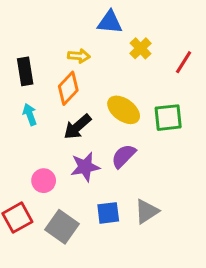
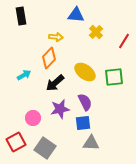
black rectangle: (25, 71) -> (21, 16), moved
cyan arrow: (30, 114) -> (24, 75), turned 80
purple semicircle: (124, 156) -> (85, 102), turned 108
gray triangle: (147, 211) -> (91, 143), moved, turned 36
blue square: (108, 213) -> (83, 123), moved

